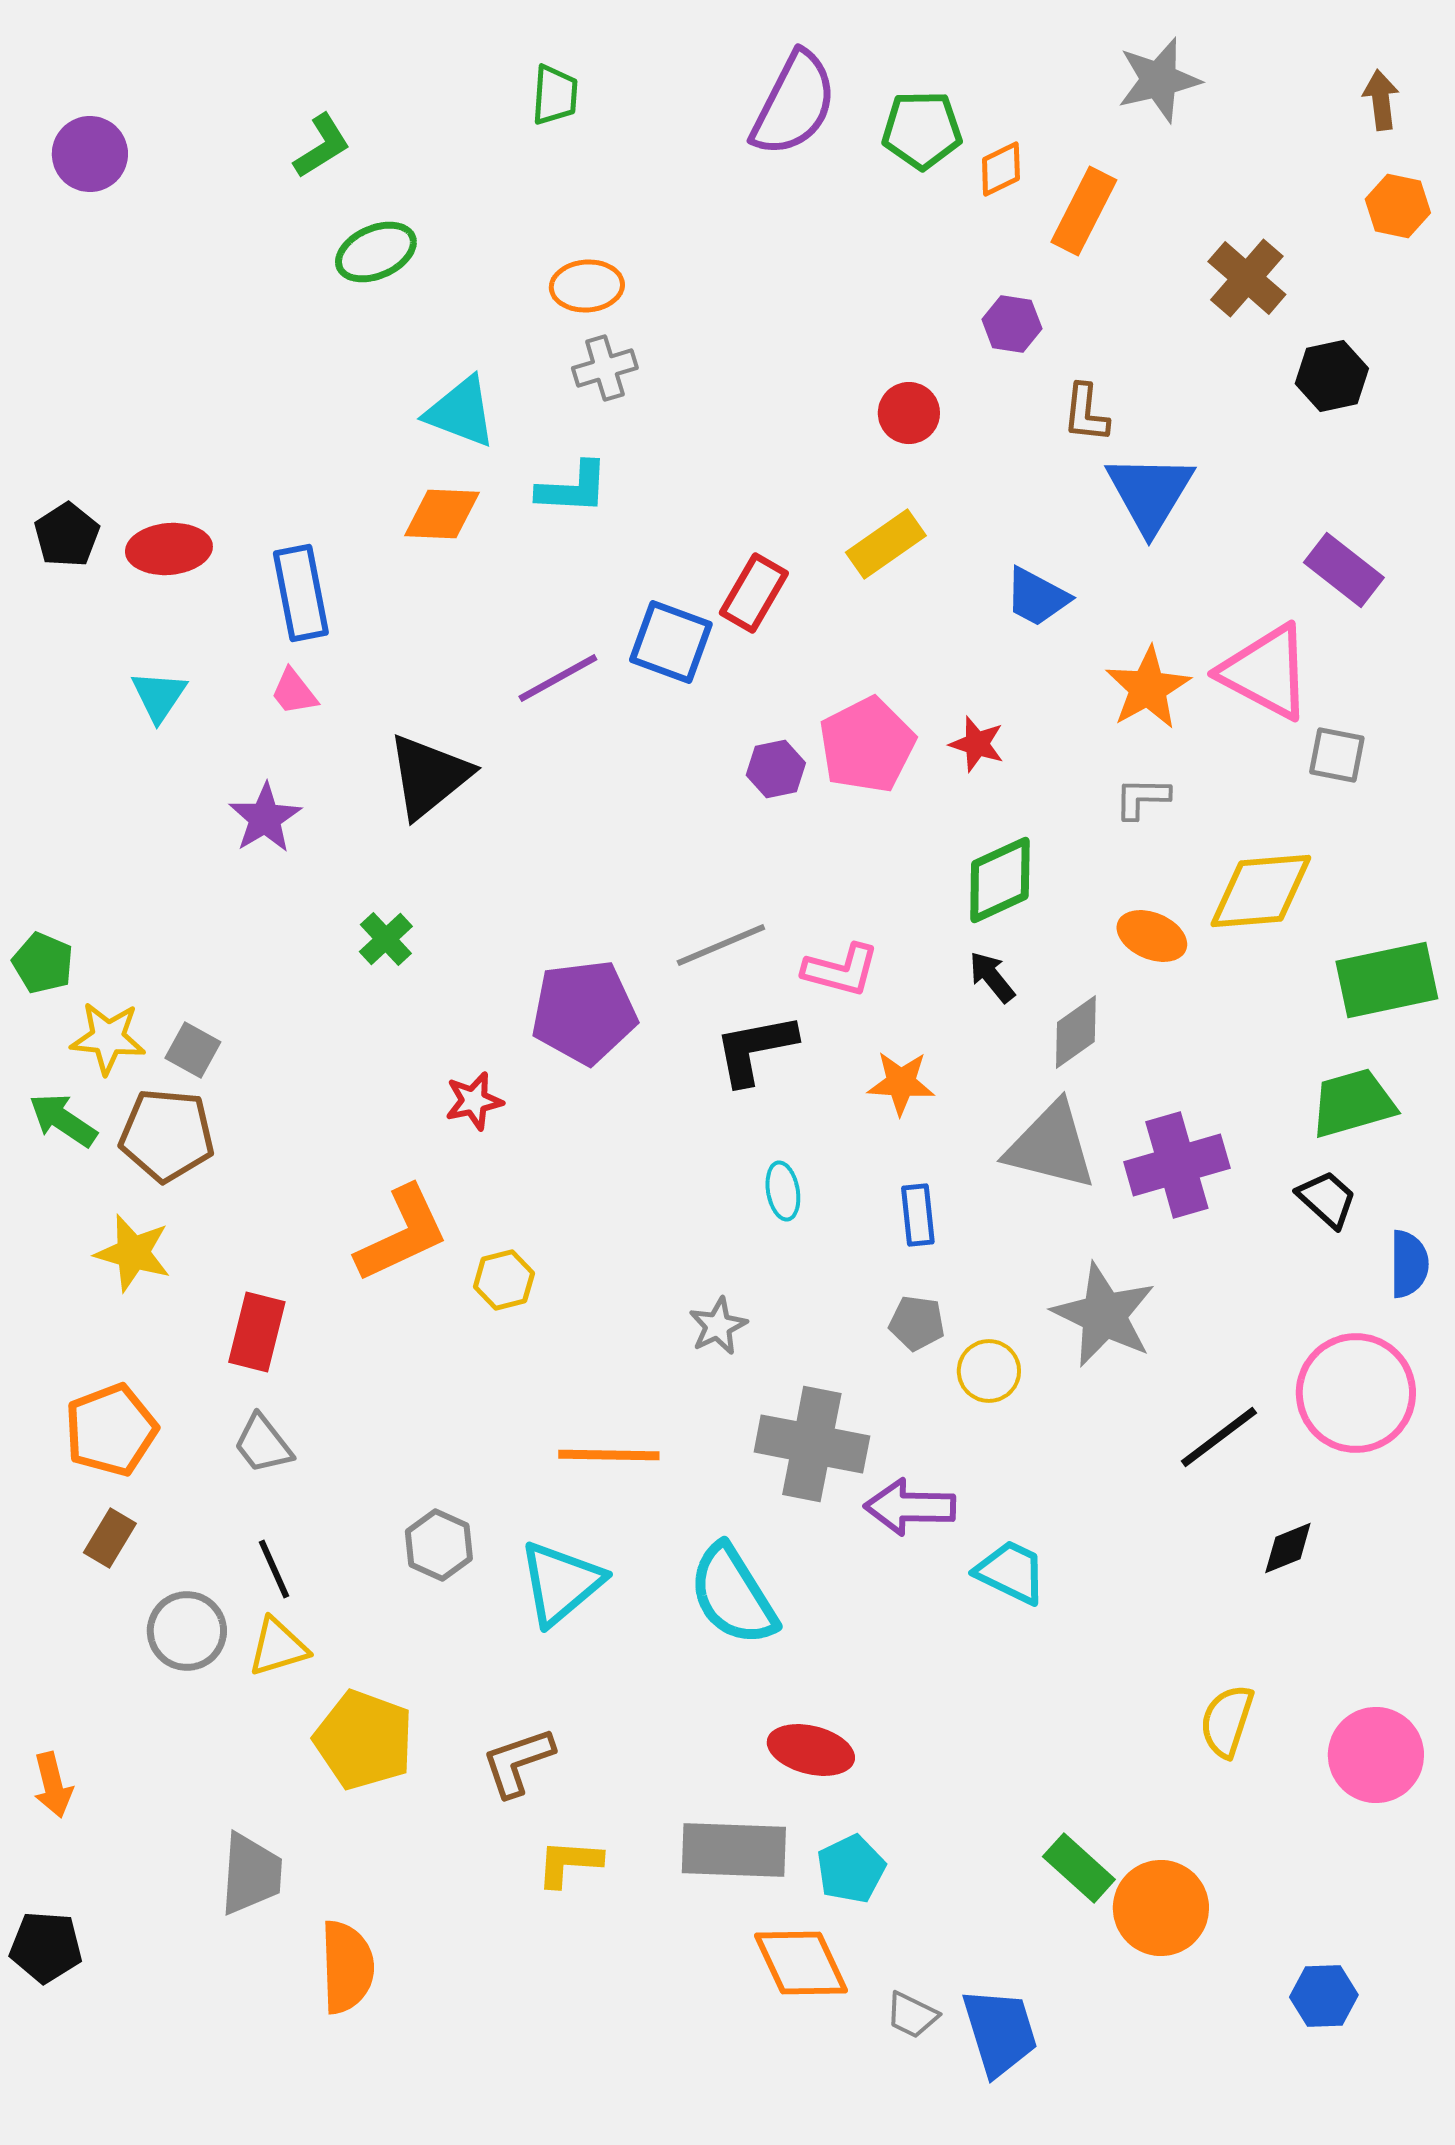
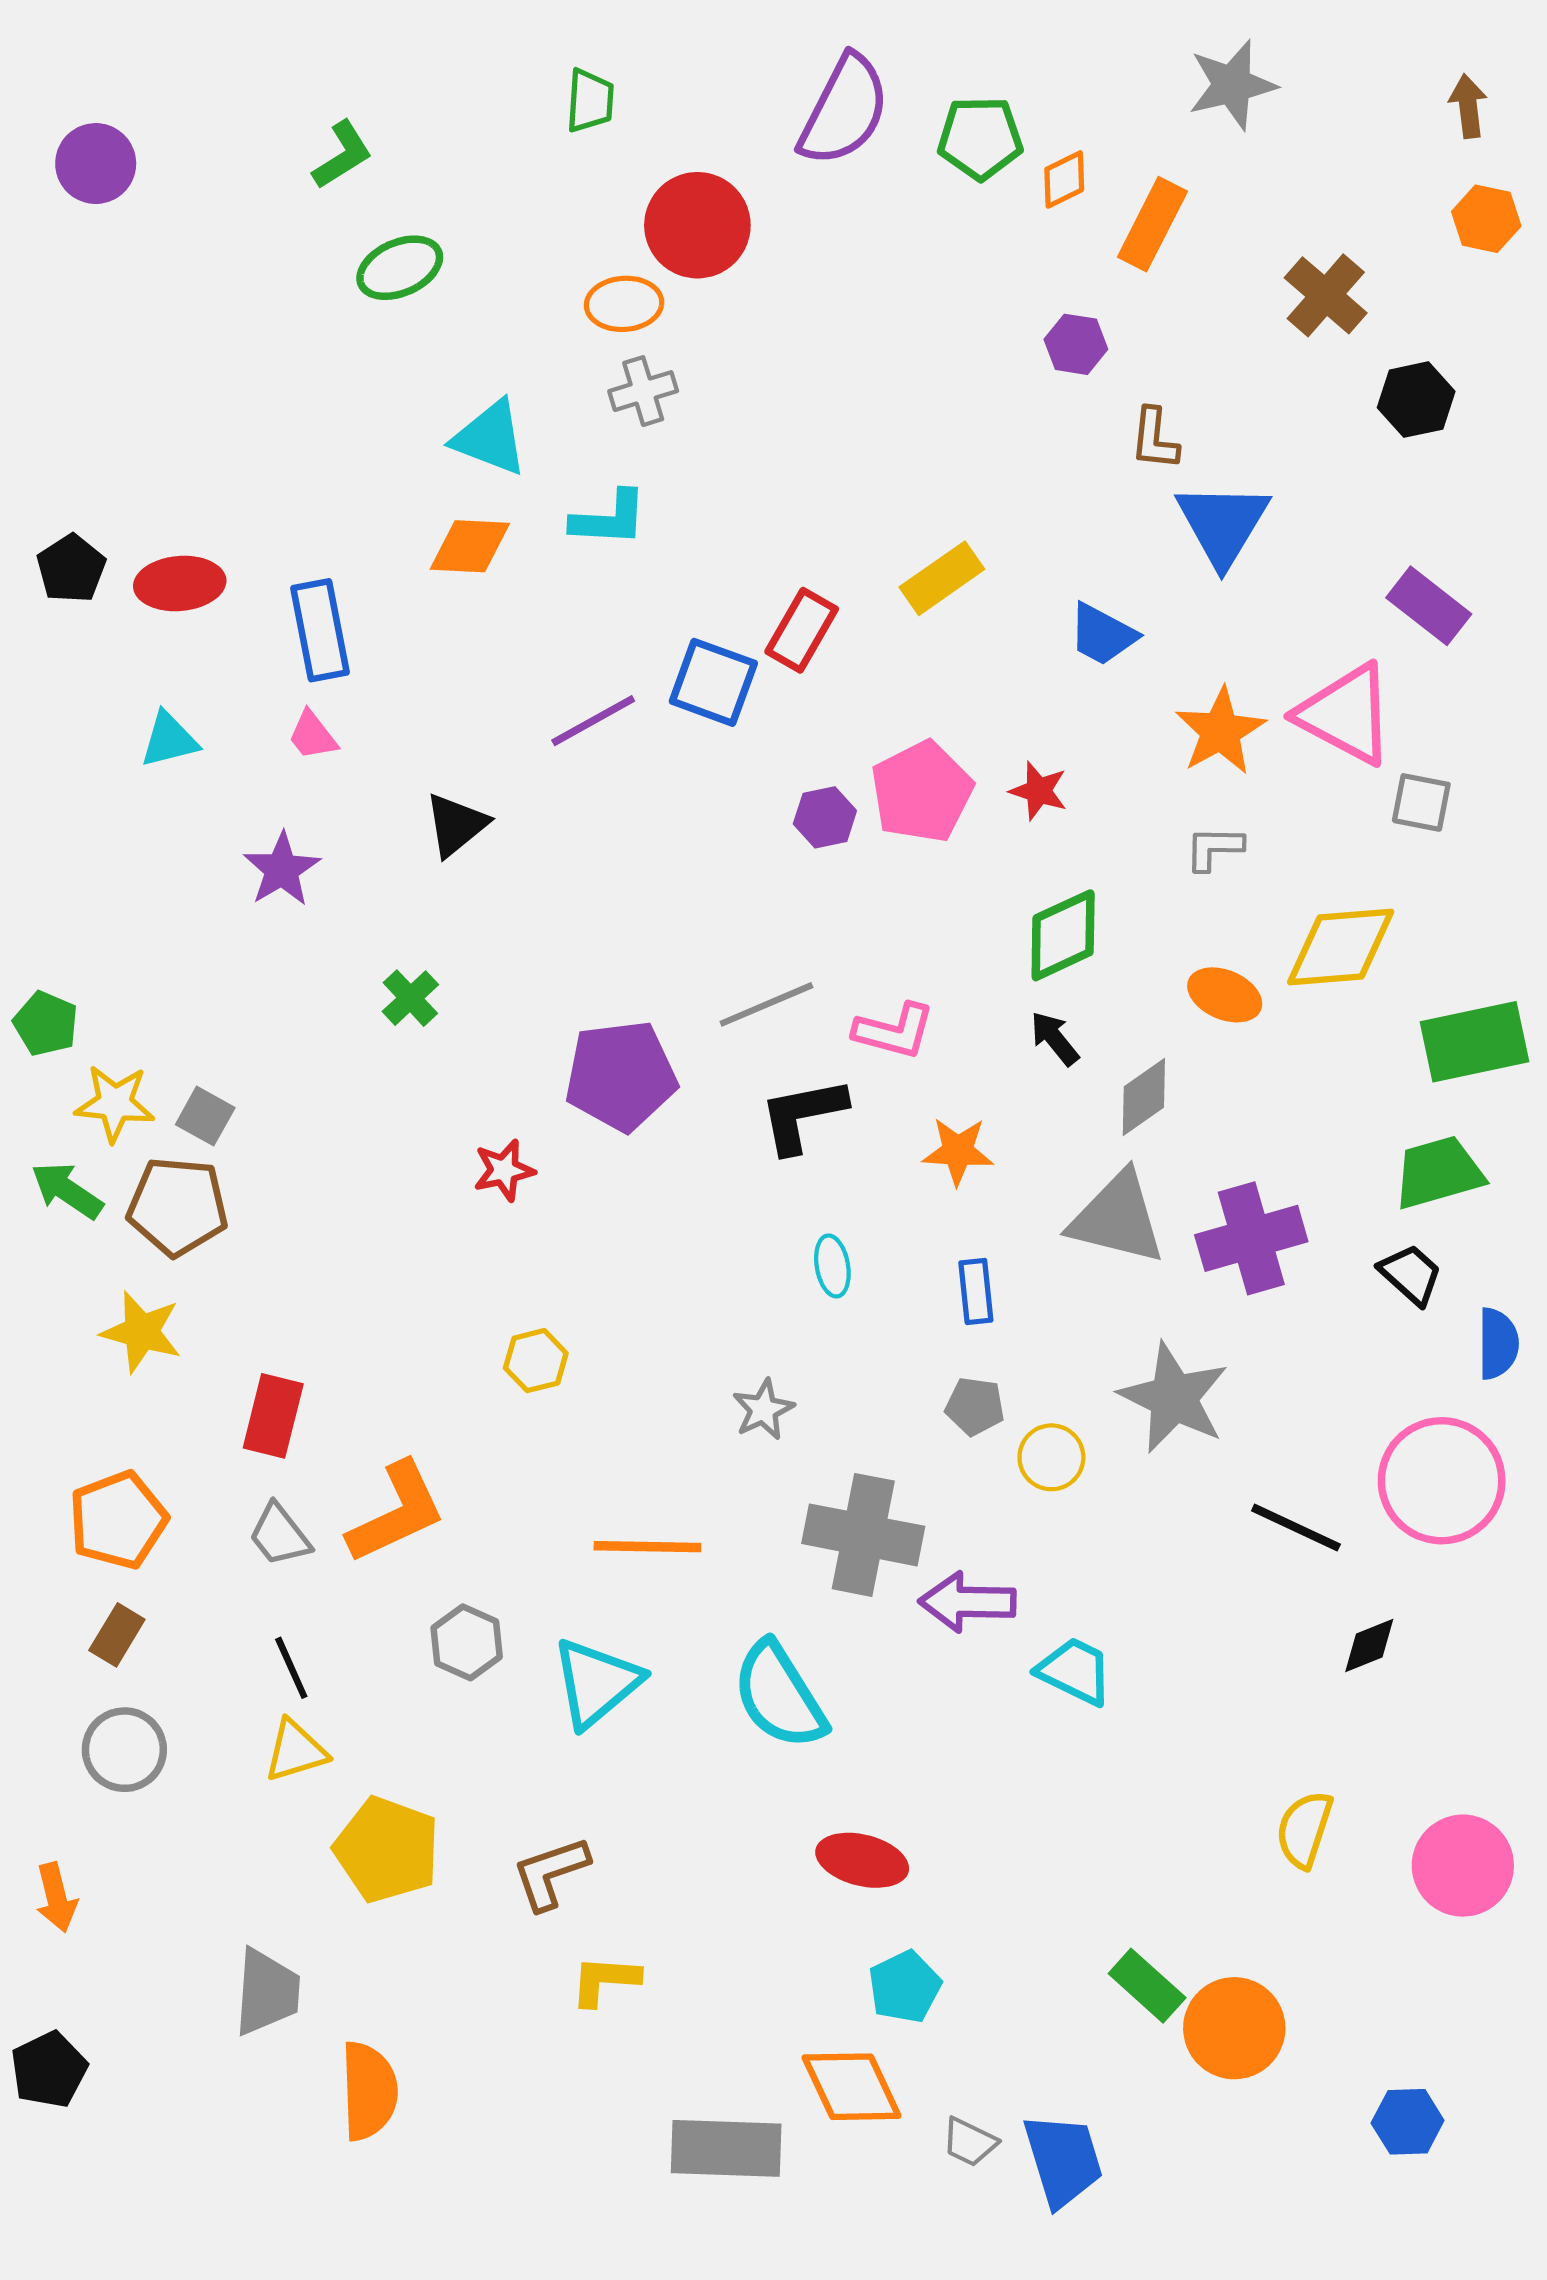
red circle: (909, 413) -> (697, 225), moved, size x1.6
cyan triangle: (159, 696) -> (169, 740), turned 42
black triangle: (429, 776) -> (456, 825), size x0.7
orange L-shape: (402, 1234) -> (397, 1513), moved
black line: (1219, 1437) -> (1296, 1527), turned 62
gray circle: (187, 1631) -> (124, 1750), moved
gray rectangle: (734, 1850) -> (726, 2148), moved
black pentagon: (46, 1947) -> (49, 2070), turned -30

